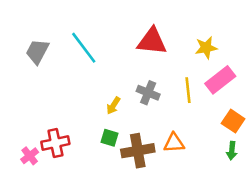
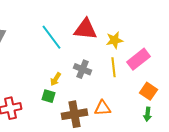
cyan line: (84, 48) -> (52, 37), moved
yellow star: (206, 48) -> (114, 40), moved
green square: (109, 138) -> (48, 96), moved

